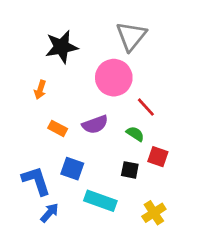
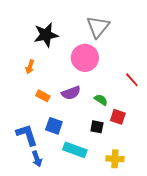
red line: (146, 107) -> (132, 80), moved
blue arrow: (50, 213) -> (37, 159), turned 119
yellow cross: (154, 213) -> (115, 159), turned 36

